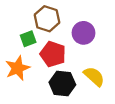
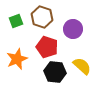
green square: (28, 39) -> (16, 21), moved

